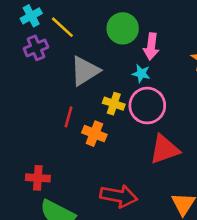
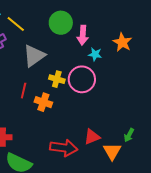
cyan star: (141, 73) -> (95, 54), moved
red triangle: (164, 149) -> (92, 137), moved, size x0.7

